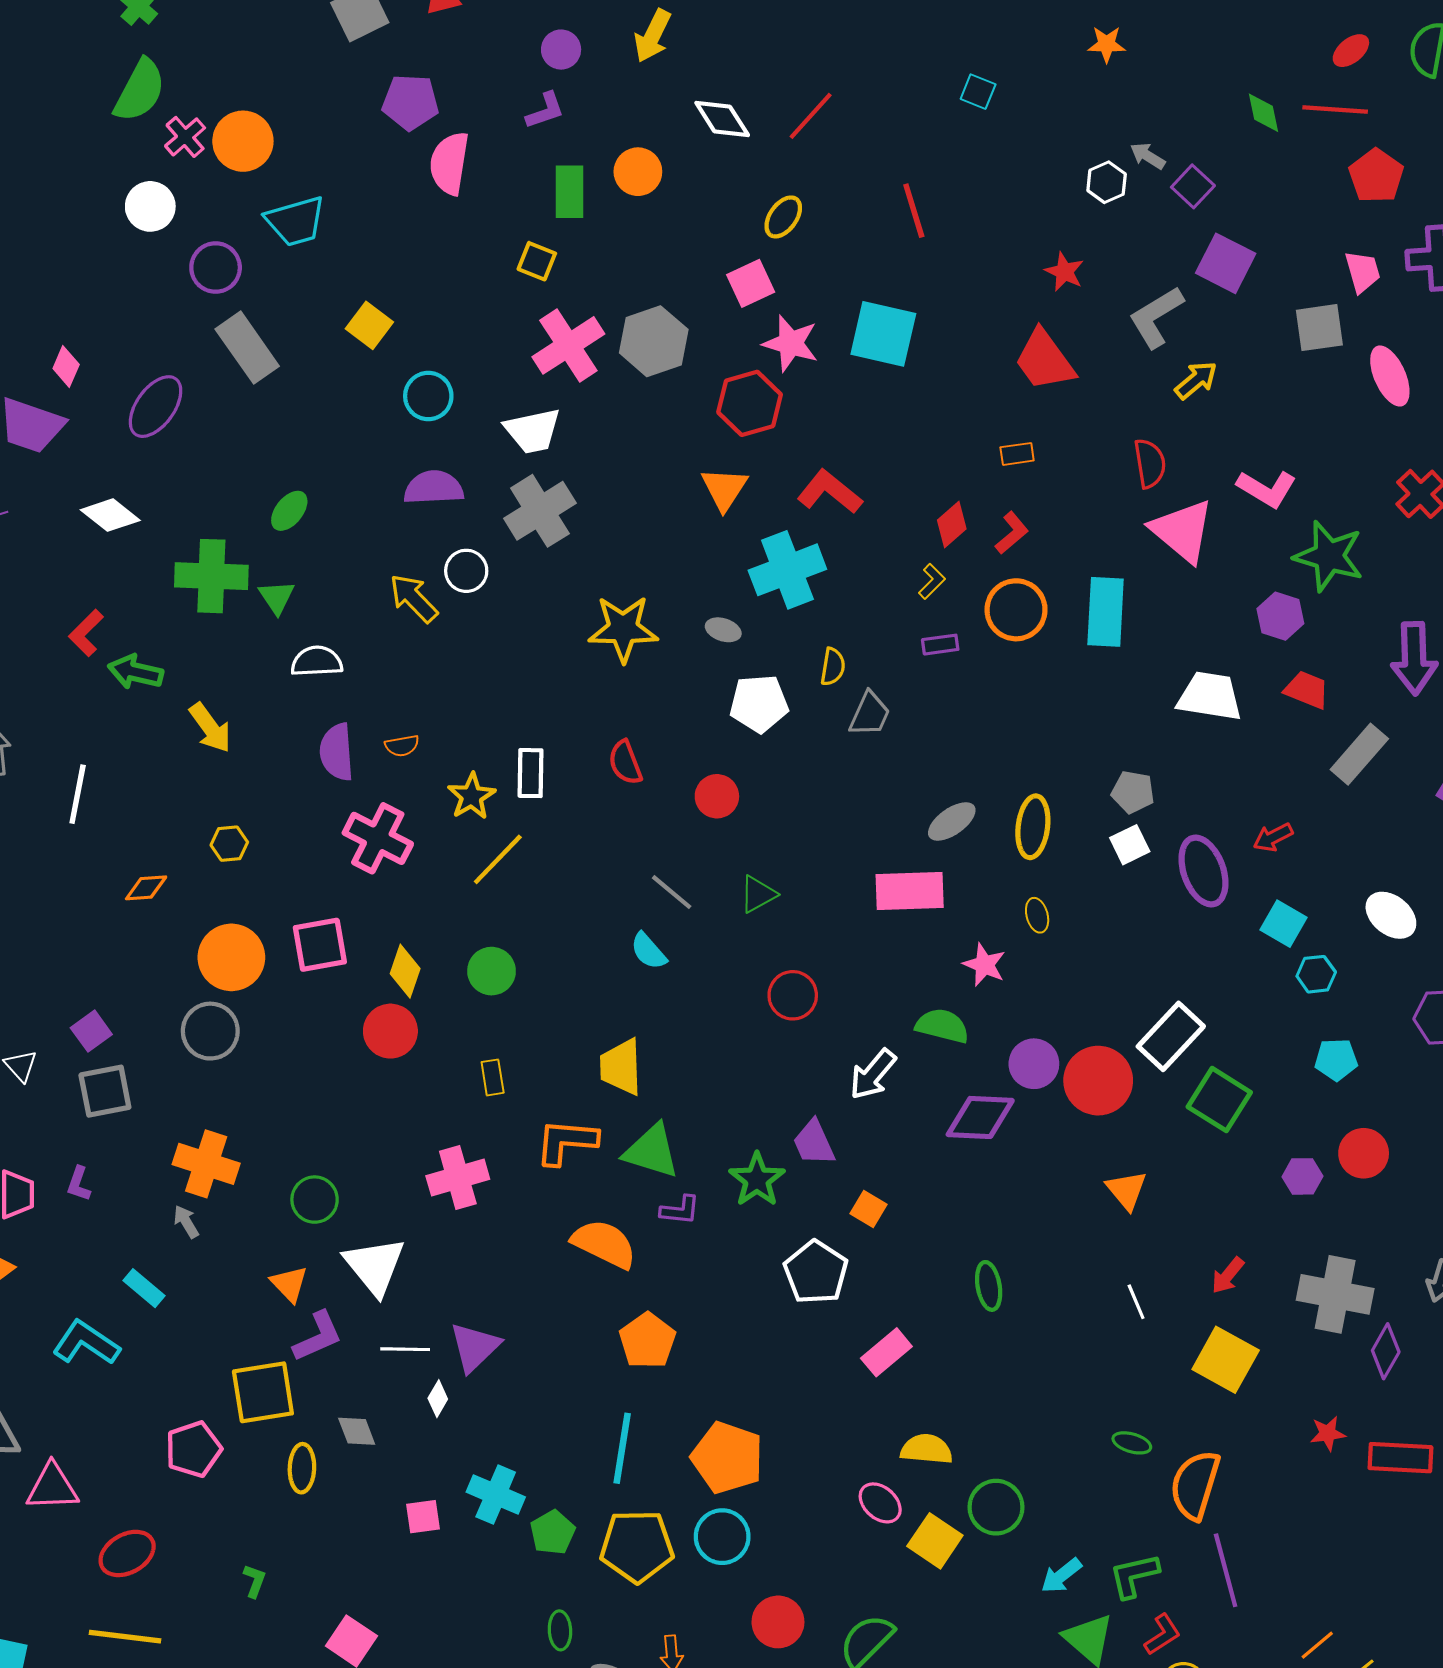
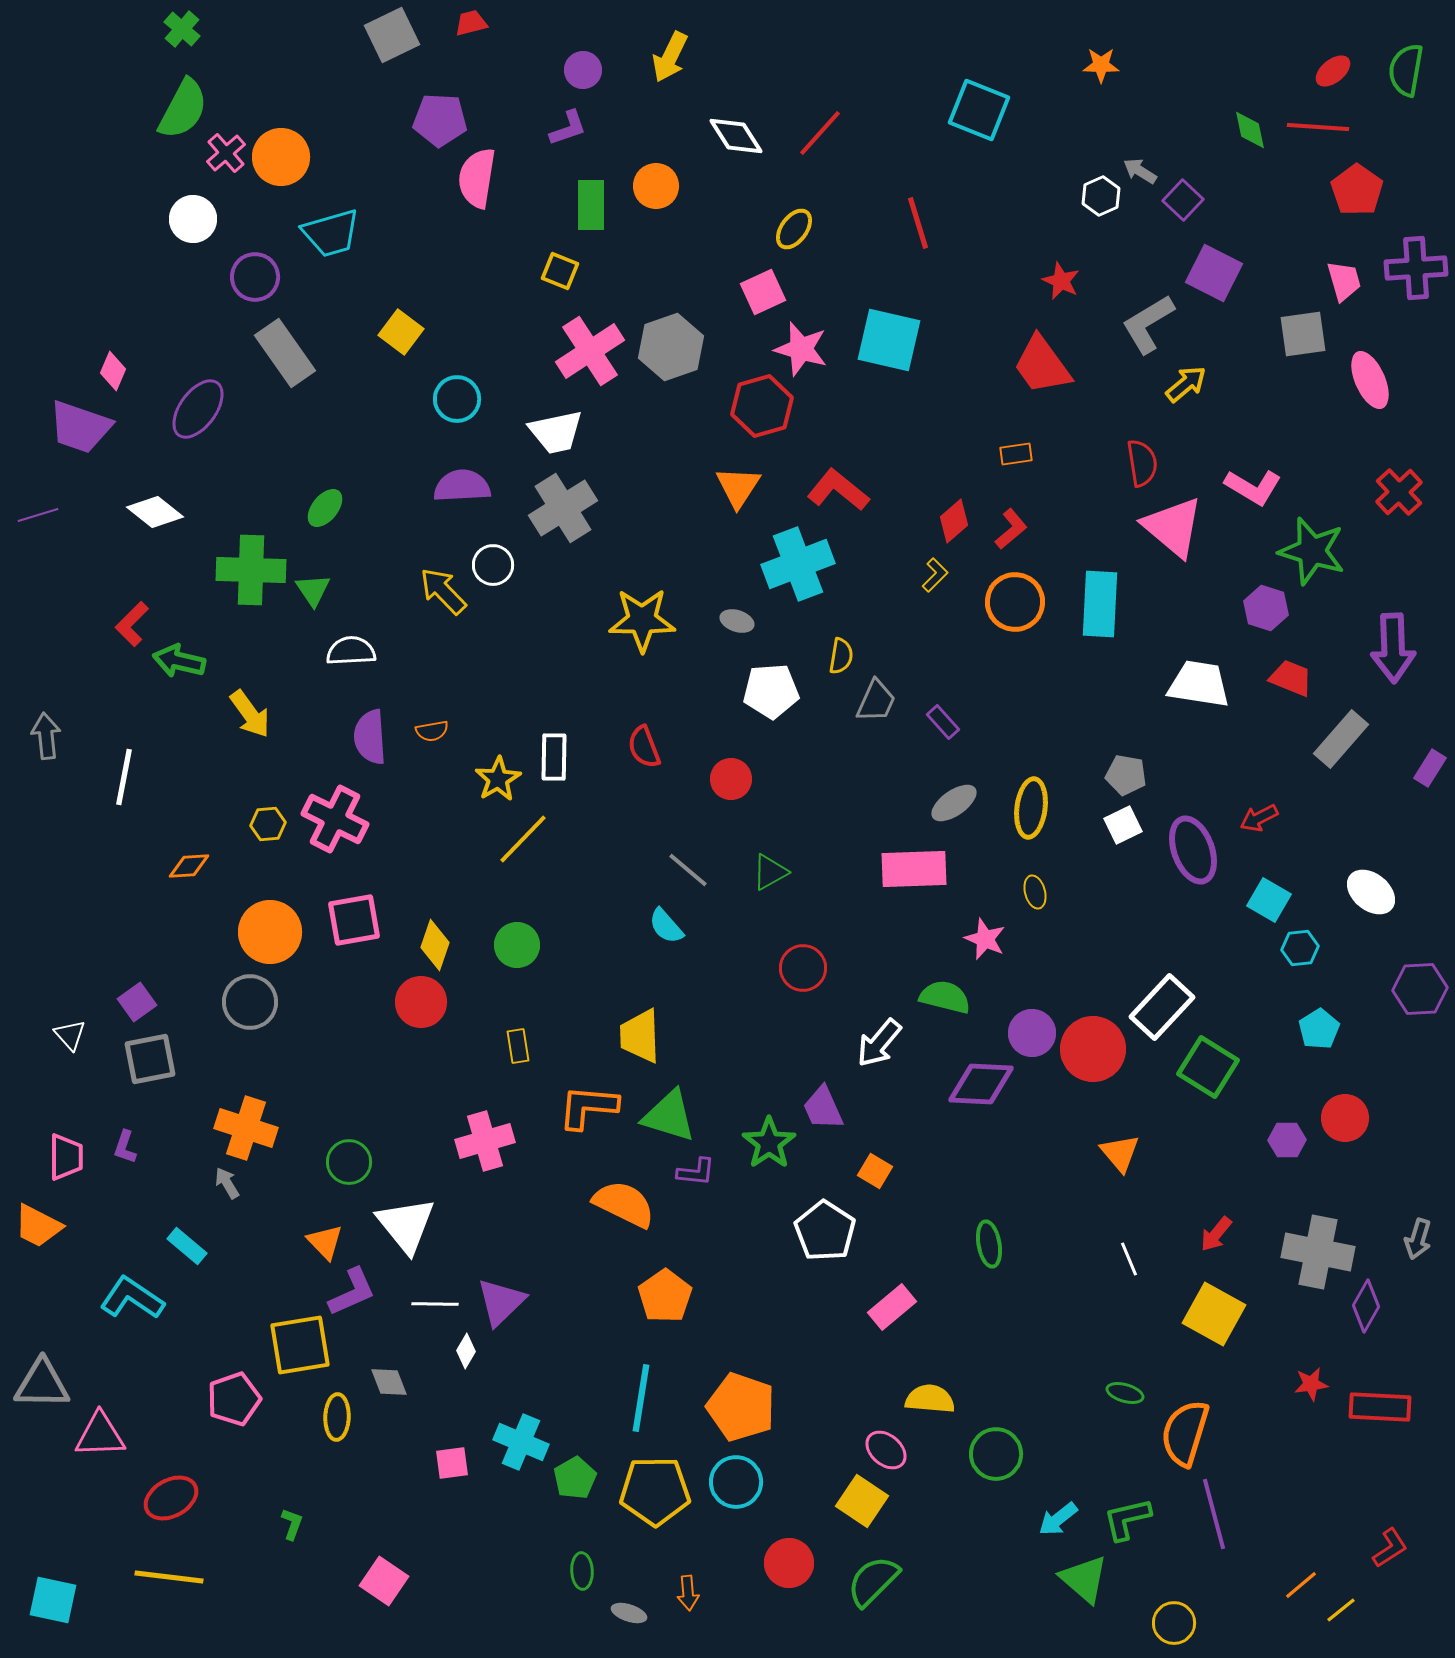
cyan square: (978, 92) -> (979, 110), size x1.8
purple rectangle: (940, 645) -> (943, 722), moved, turned 56
pink cross: (378, 838) -> (335, 819), moved
cyan pentagon: (1336, 1060) -> (1319, 1029), turned -30
yellow square: (935, 1541) -> (862, 1501), moved
red L-shape: (1162, 1635) -> (1390, 1548), moved

